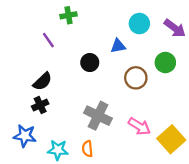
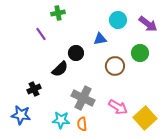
black semicircle: (43, 81) -> (60, 69), moved
orange semicircle: (87, 149) -> (82, 124), moved
cyan star: (58, 150) -> (61, 120), moved

